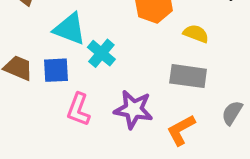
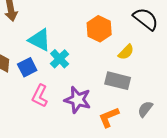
yellow semicircle: (196, 34) -> (126, 52), turned 108
blue square: (56, 70) -> (27, 67), turned -30

